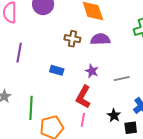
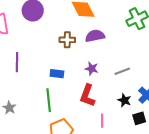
green line: (31, 108) -> (49, 100), moved
black star: (114, 115) -> (124, 100), moved
pink line: (83, 120) -> (102, 121), moved

